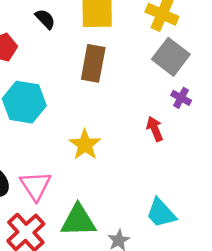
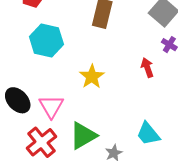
green triangle: (78, 221) -> (83, 136), turned -32

